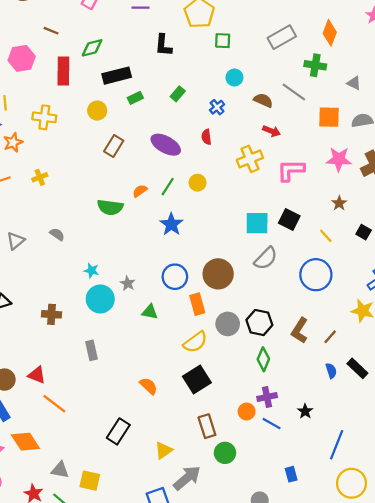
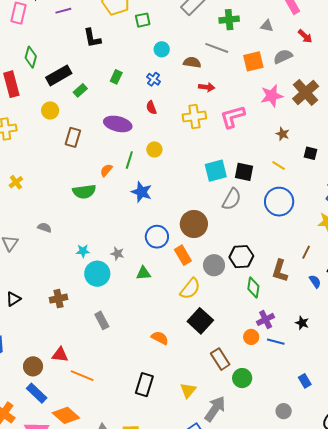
green diamond: (92, 48) -> (31, 57), turned -45
yellow cross: (250, 159) -> (194, 116), turned 30
black square: (289, 220) -> (244, 172), moved
brown L-shape: (300, 330) -> (280, 271), moved

